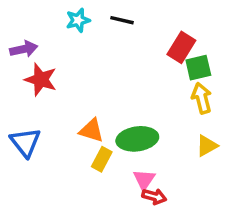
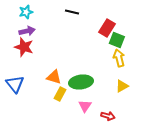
cyan star: (78, 20) -> (26, 12), moved
purple arrow: (24, 49) -> (27, 31), moved
green square: (198, 68) -> (117, 40), turned 35
red arrow: (154, 196) -> (108, 116), moved

